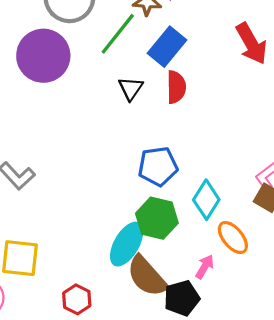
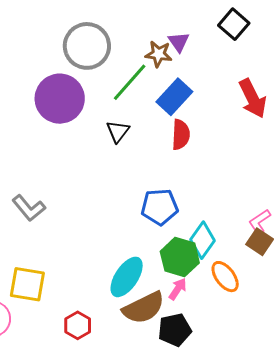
black triangle: (131, 88) -> (118, 131), moved
green hexagon: (157, 218) -> (180, 257), moved
pink arrow: (205, 267) -> (178, 289), moved
brown semicircle: (147, 276) -> (144, 308), turned -78

